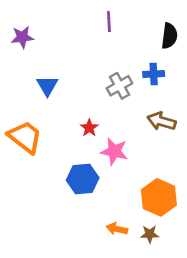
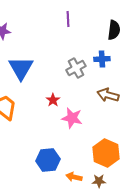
blue triangle: (47, 86) -> (21, 68), size x1.5
blue hexagon: (83, 179) -> (48, 160), moved

